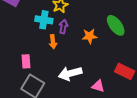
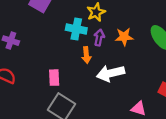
orange star: (90, 36) -> (124, 37), moved
white arrow: (70, 73) -> (110, 73), moved

